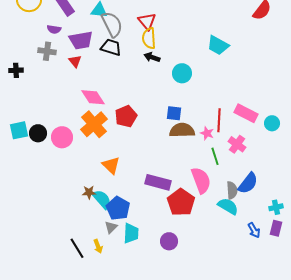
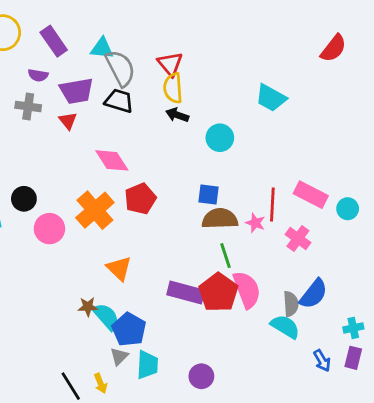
pink diamond: (93, 97) -> (112, 160), moved
black circle: (38, 133) -> (24, 199), moved
green line: (215, 156) -> (226, 256), moved
red pentagon: (181, 202) -> (218, 292), moved

